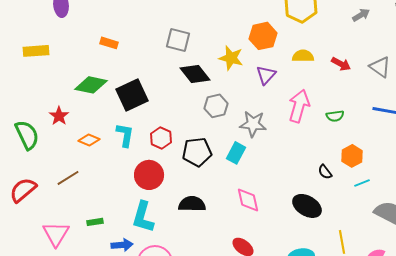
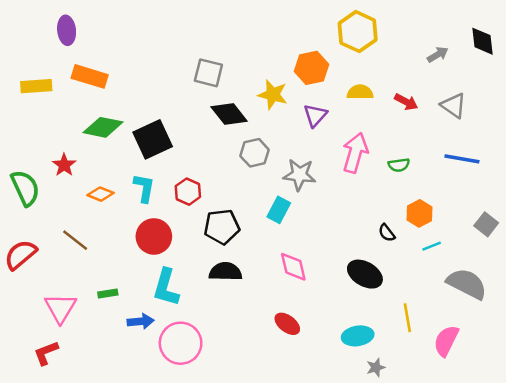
gray arrow: (361, 15) -> (438, 55), moved
orange rectangle: (109, 43) -> (90, 76), moved, size x1.6
black pentagon: (197, 152) -> (222, 227), moved
red circle: (149, 175) -> (154, 236), moved
brown line: (68, 178) -> (75, 240), turned 70

